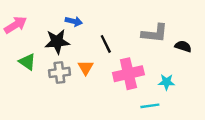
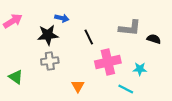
green triangle: (27, 62) -> (16, 77), moved
orange triangle: (86, 68) -> (78, 86), moved
cyan line: (150, 106) -> (126, 89), turned 35

